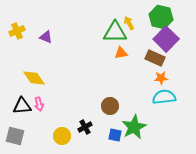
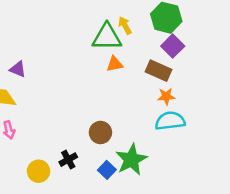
purple triangle: (46, 37) -> (18, 69), moved
purple square: (166, 39) -> (173, 46), size x0.7
blue square: (115, 135) -> (107, 170), turned 32

